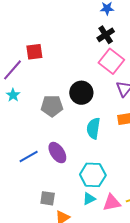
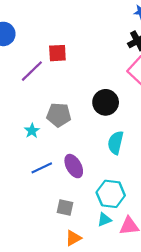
cyan star: (13, 95) -> (32, 131), moved
gray pentagon: (52, 106) -> (59, 115), moved
gray square: (48, 198) -> (65, 207), moved

